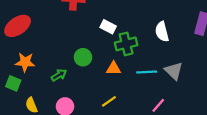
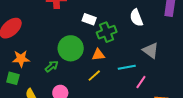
green circle: (83, 57) -> (71, 48), size x1.6
cyan line: (147, 72) -> (127, 67), moved
yellow line: (109, 101) -> (94, 76), moved

